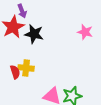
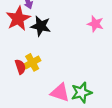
yellow cross: (26, 68) -> (32, 62), turned -35

